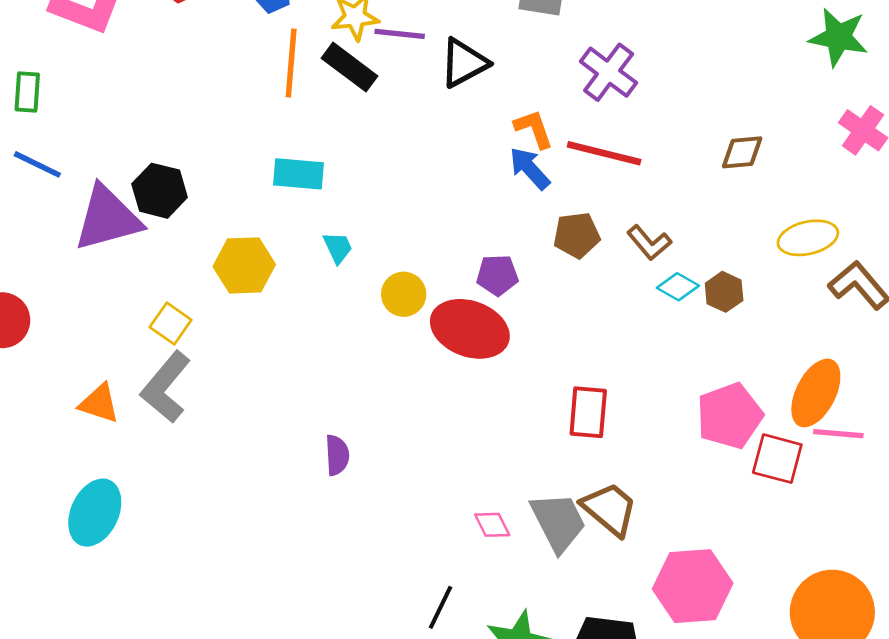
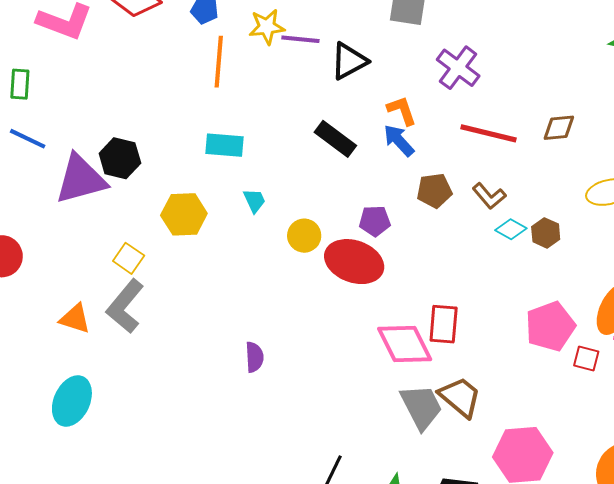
black rectangle: (349, 67) -> (335, 139), moved
red line: (604, 153) -> (489, 133), moved
red square: (777, 459) -> (586, 359), size x0.7
pink diamond: (492, 525) -> (405, 344), moved, size x2.0

